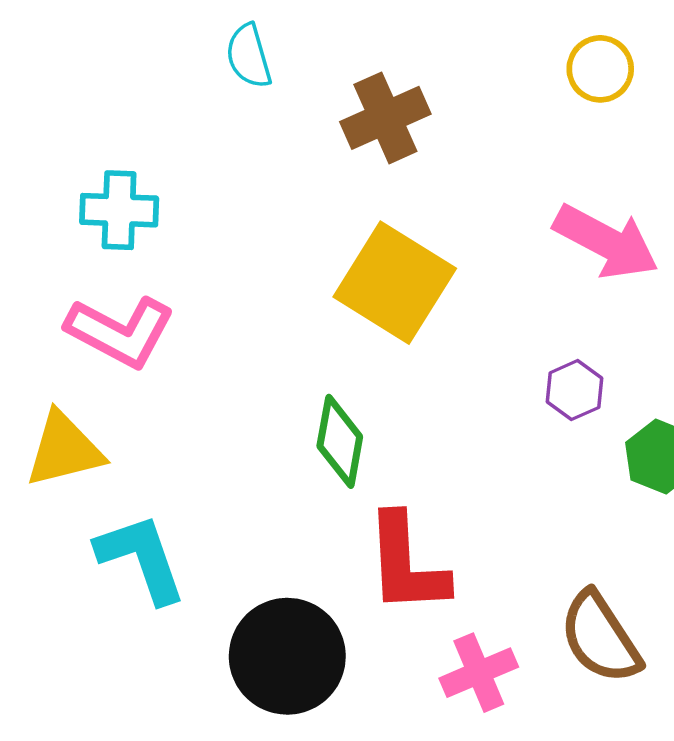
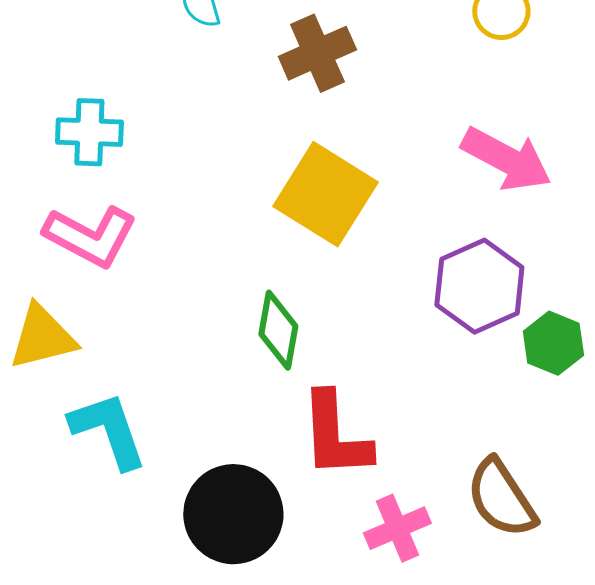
purple hexagon: (575, 390) -> (479, 286), size x1.8

